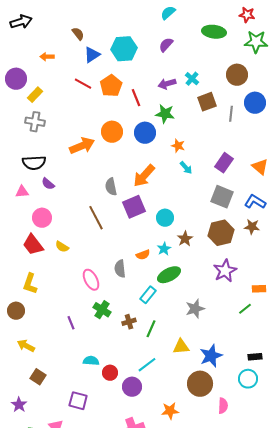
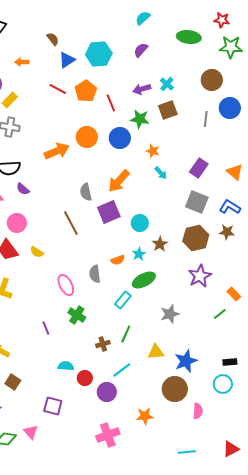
brown square: (207, 102) -> (168, 110), moved
orange rectangle: (259, 289) -> (234, 294), turned 48
brown cross: (129, 322) -> (103, 344), moved

